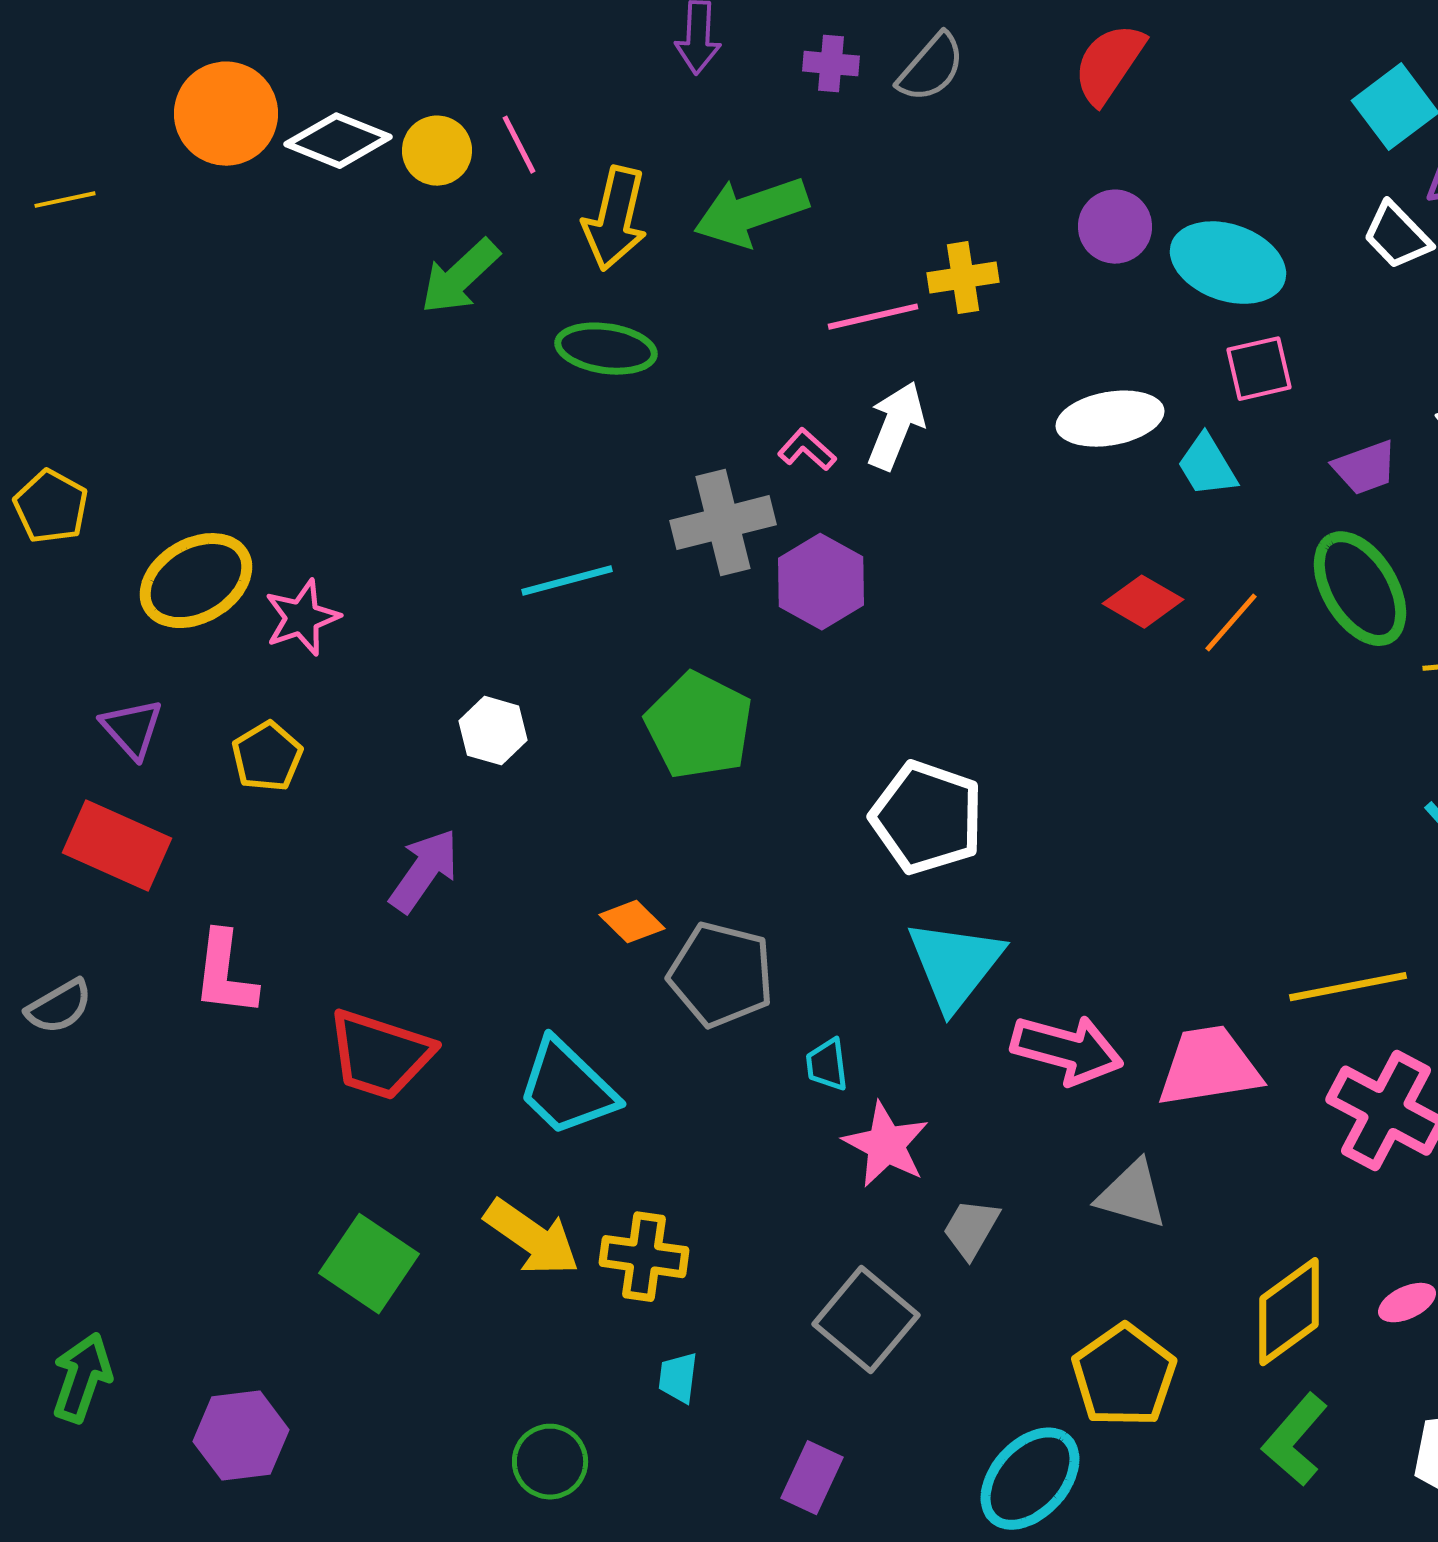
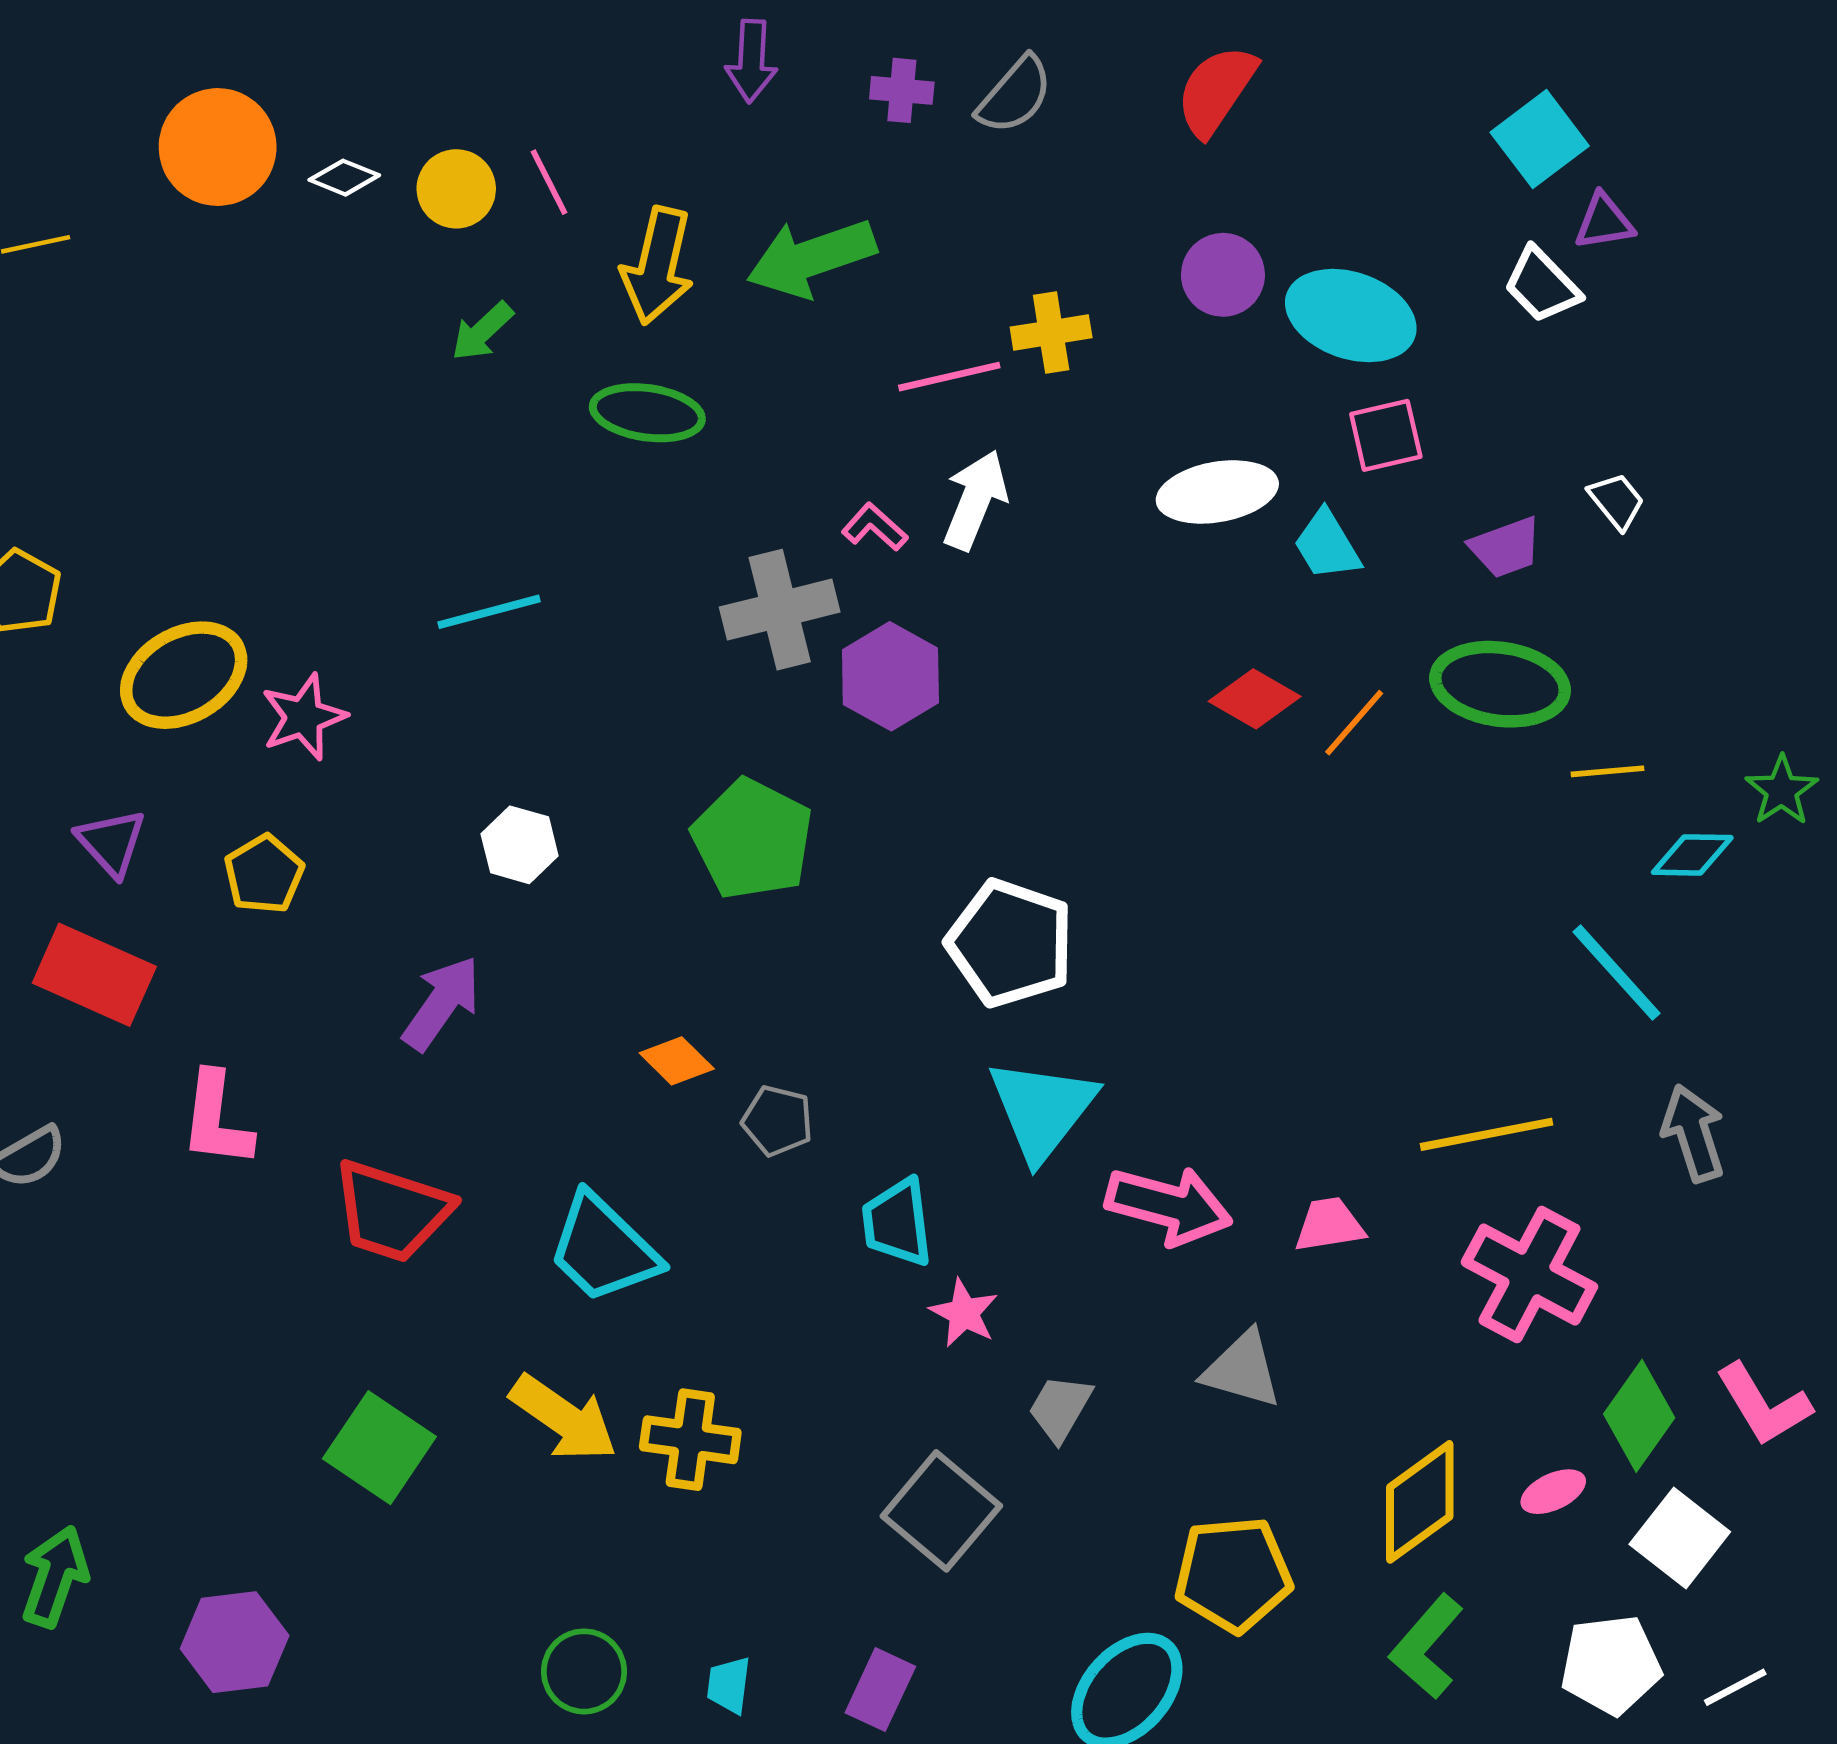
white diamond: (338, 141) -> (344, 178), size x0.6
green arrow: (460, 277) -> (482, 331), size x0.7
cyan line: (567, 581) -> (489, 612), moved
green ellipse: (1360, 589) -> (1500, 684), turned -51
gray pentagon: (721, 975) -> (777, 1121), size x0.6
cyan trapezoid: (827, 1065) -> (897, 1222), size x1.5
pink trapezoid: (1209, 1067) -> (1329, 1225), size x0.6
pink star: (886, 1145) -> (964, 1313), size x0.7
yellow pentagon: (1124, 1376) -> (1233, 1574), turned 30
cyan trapezoid: (678, 1378) -> (729, 1685), moved

